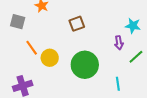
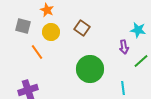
brown square: (77, 24) -> (82, 28), turned -35
yellow circle: (50, 58) -> (51, 32), moved

